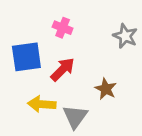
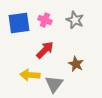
gray star: (125, 36) -> (75, 20), moved
blue square: (26, 57) -> (19, 23), moved

